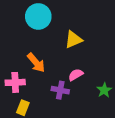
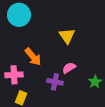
cyan circle: (38, 16) -> (19, 15), moved
yellow triangle: (73, 40) -> (67, 36), turned -42

